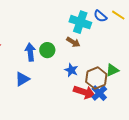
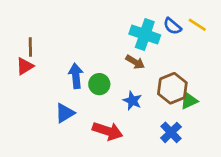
green circle: (47, 50) -> (99, 84), moved
brown hexagon: (96, 78) -> (172, 88), moved
red arrow: (84, 92) -> (108, 131), moved

